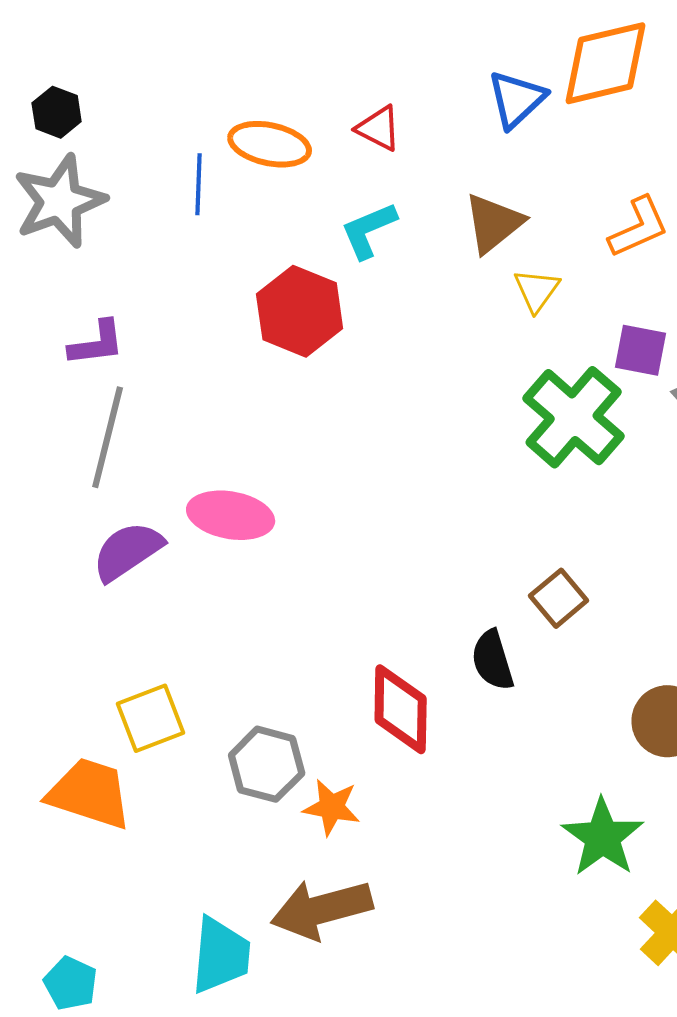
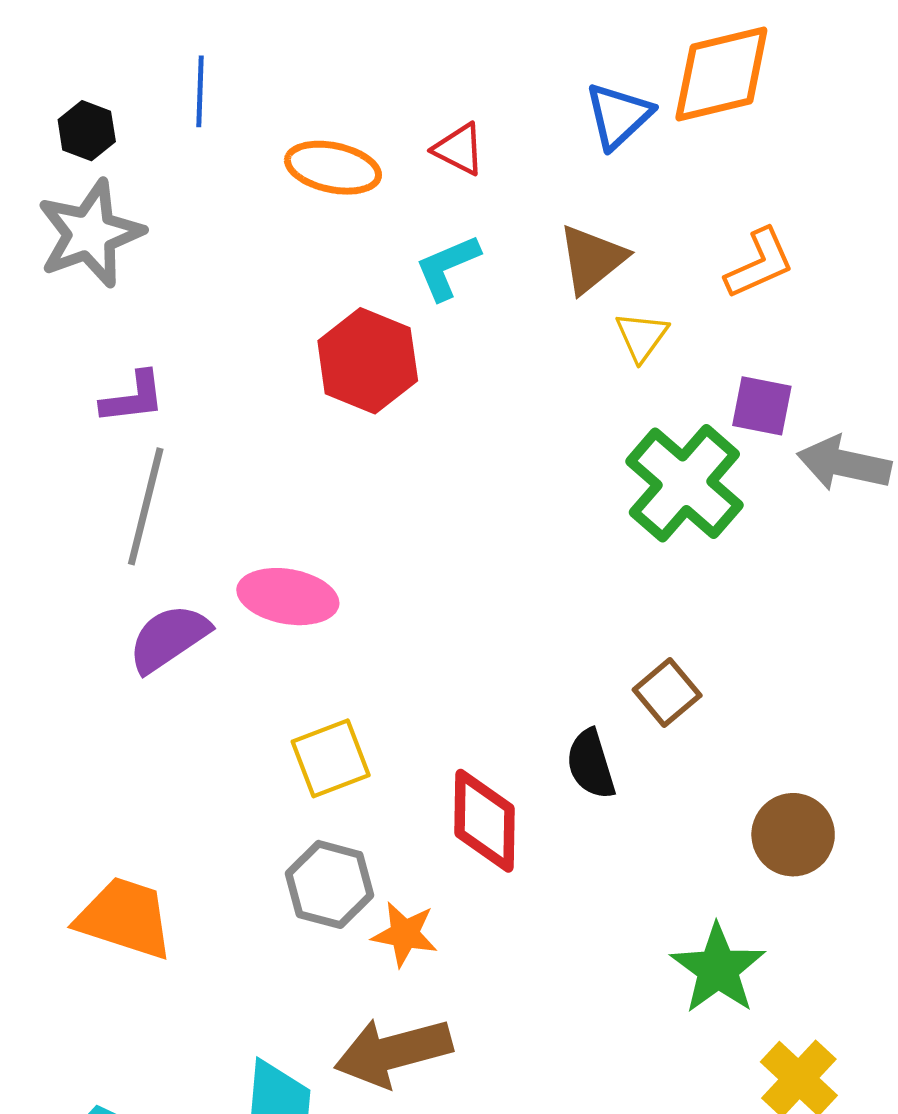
blue line: (199, 184) -> (200, 91), moved
yellow square: (151, 718) -> (331, 758), moved

